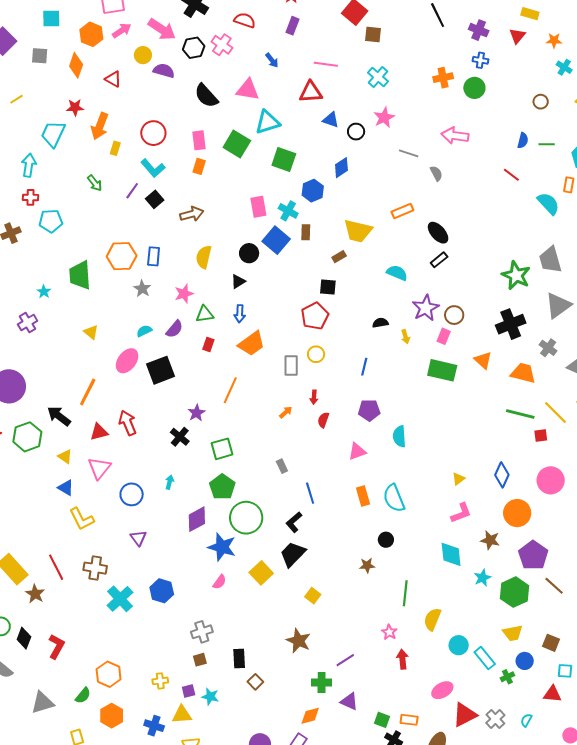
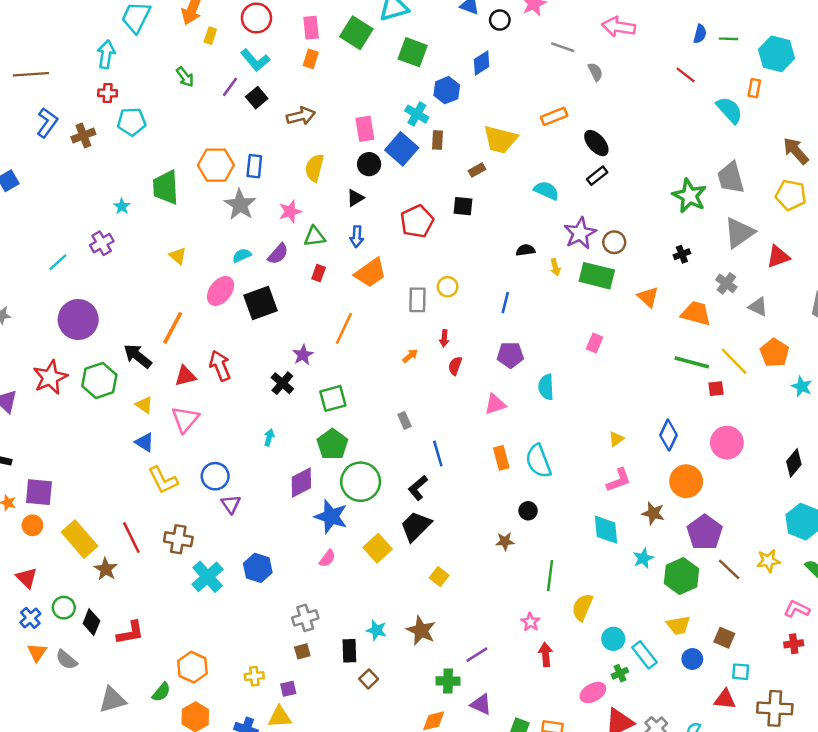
pink rectangle: (258, 207) -> (365, 129), moved
gray star: (142, 289) -> (240, 205), size x1.5
red pentagon: (315, 316) -> (417, 221), moved
black cross: (511, 324) -> (682, 254), size x0.5
pink rectangle: (444, 336) -> (595, 343), moved
green rectangle: (442, 370) -> (597, 276), moved
blue circle: (132, 494) -> (215, 476), moved
red L-shape: (56, 646) -> (130, 633), turned 50
green cross: (507, 677) -> (620, 673), moved
cyan star: (210, 697) -> (377, 630), moved

